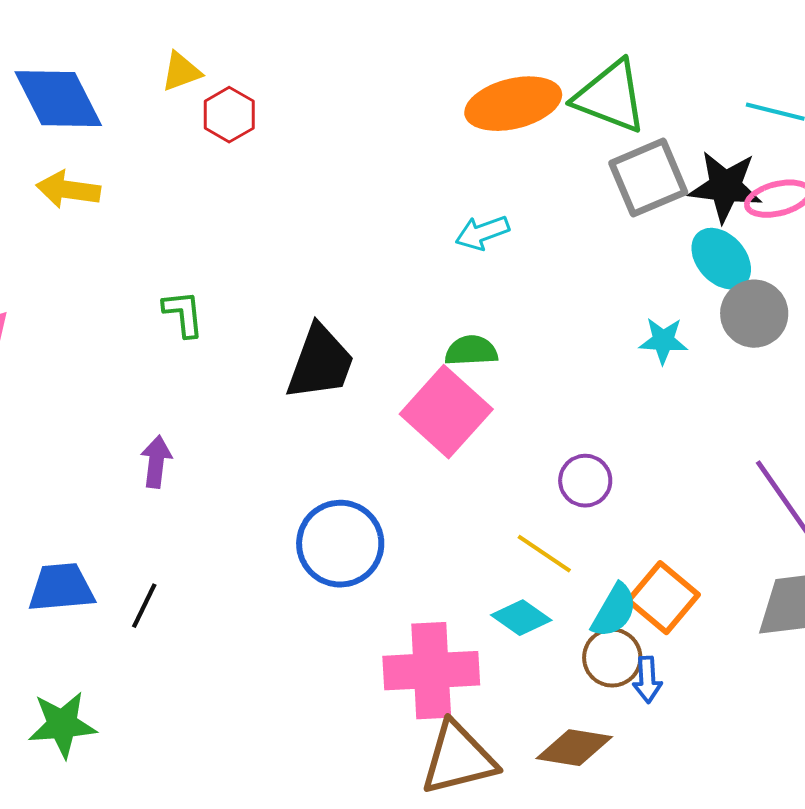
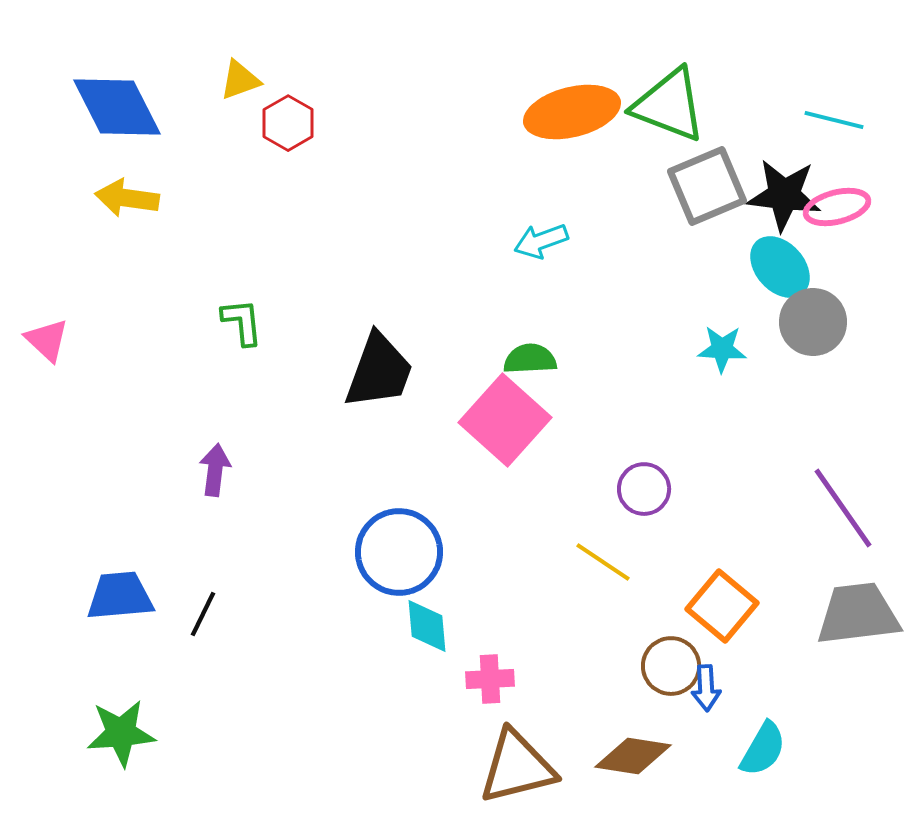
cyan semicircle: (614, 611) -> (763, 749), moved
cyan diamond: (521, 618) -> (427, 626), moved, turned 50
pink cross: (431, 671) -> (490, 679), size x0.5

